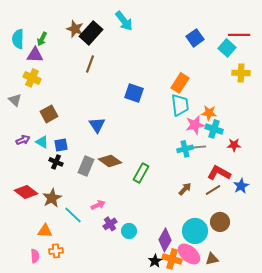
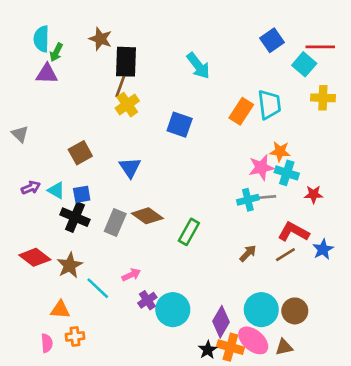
cyan arrow: (124, 21) -> (198, 66), moved
black rectangle: (91, 33) -> (126, 62), moved, turned -40
blue square: (195, 38) -> (272, 40), moved
cyan semicircle: (18, 39) -> (41, 39), moved
yellow cross: (32, 78) -> (127, 105), moved, turned 30
cyan trapezoid: (180, 105) -> (269, 105), moved
brown square: (49, 114) -> (80, 153), moved
black cross: (56, 162) -> (75, 217), size x1.5
brown circle: (220, 222) -> (295, 311), moved
cyan circle: (129, 231) -> (173, 310), size x1.6

